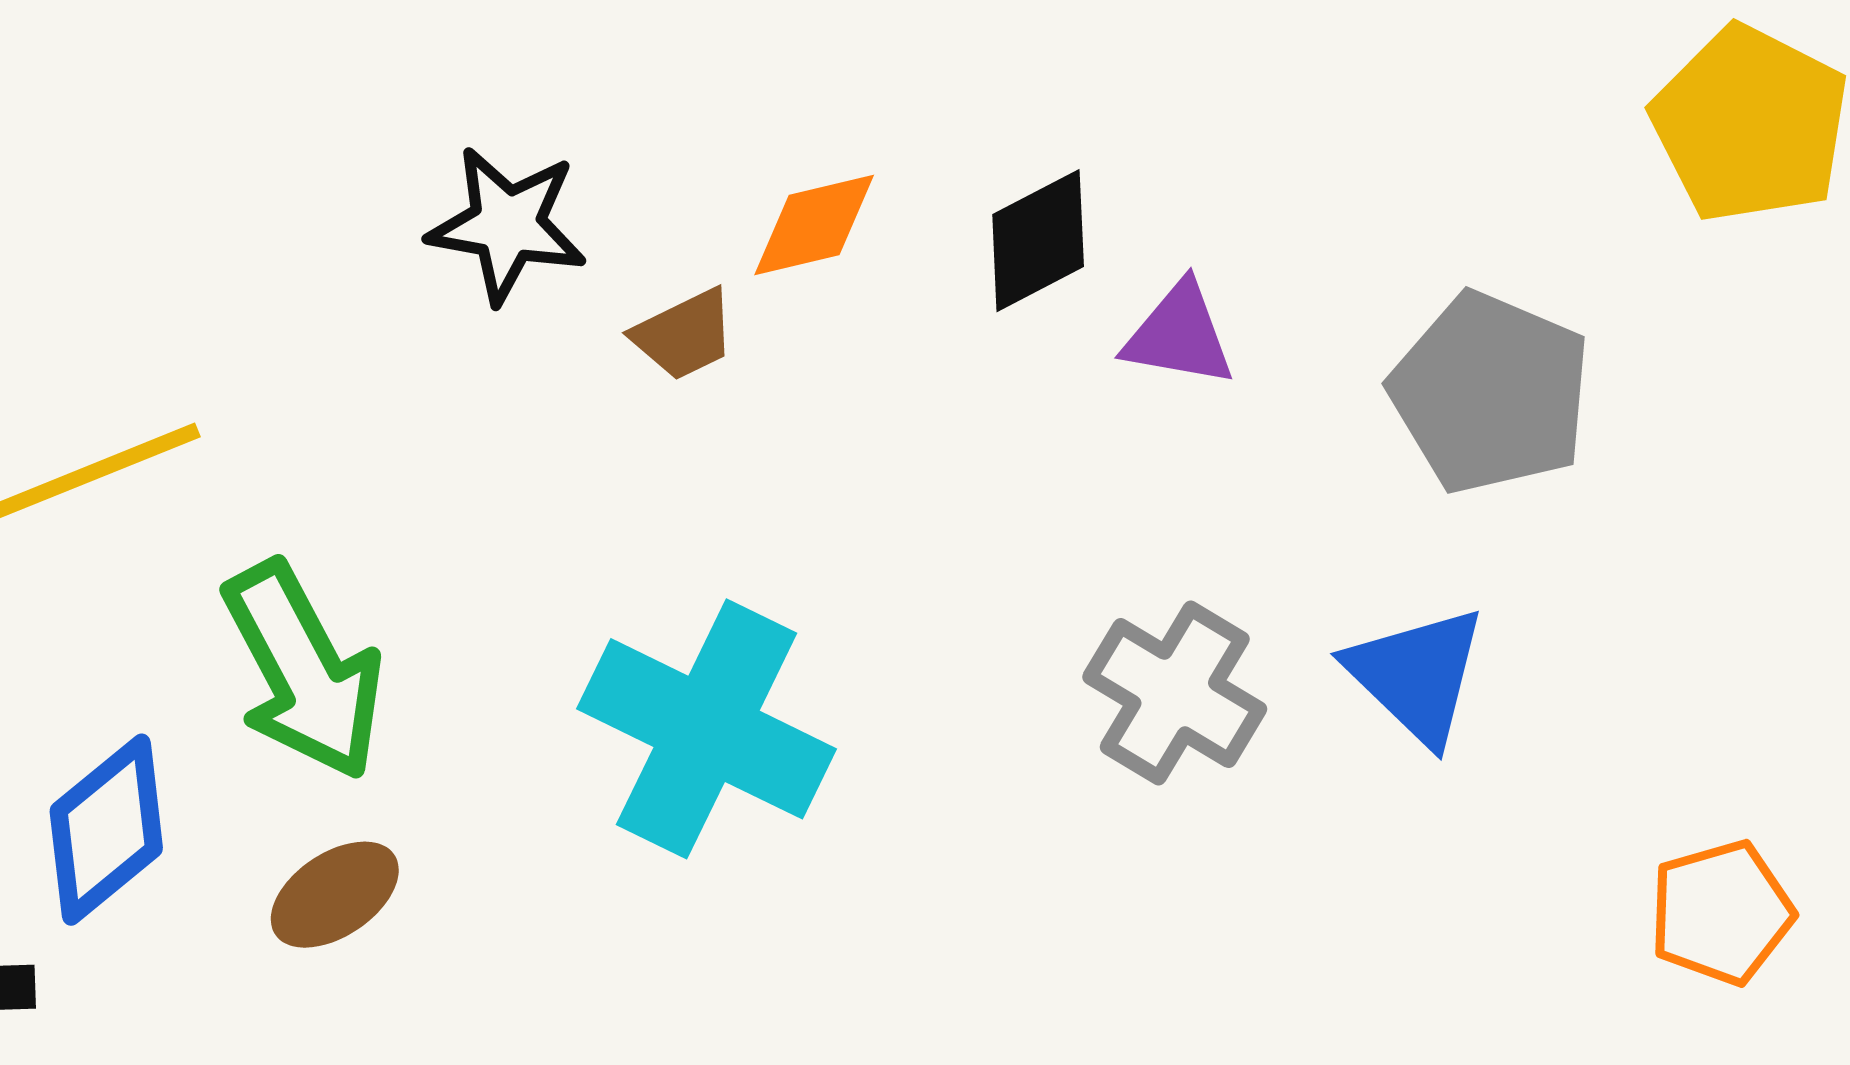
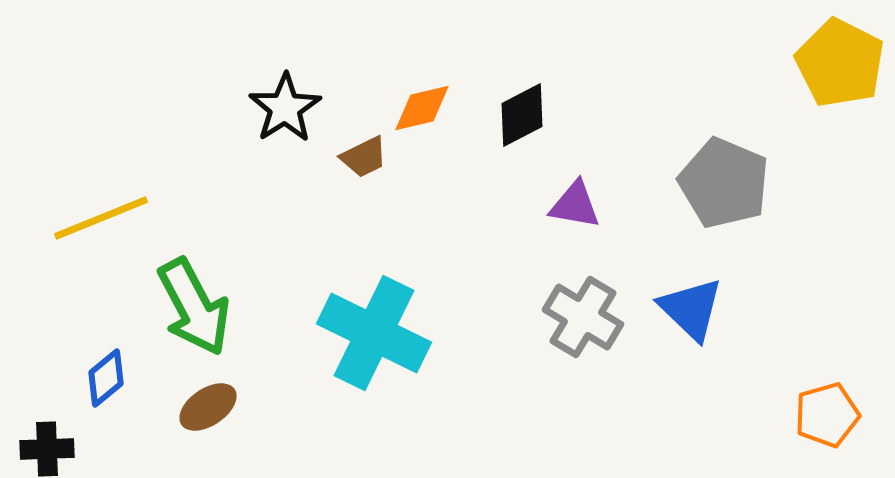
black star: (507, 225) -> (285, 108), turned 30
purple triangle: (1179, 335) -> (575, 205), moved
blue diamond: (106, 830) -> (106, 378), size x0.7

